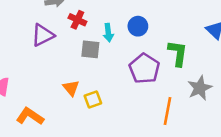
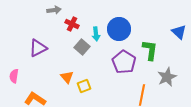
blue circle: (138, 26) -> (119, 29), size x1.5
purple triangle: (43, 35) -> (38, 48), moved
gray square: (90, 49) -> (82, 47), turned 35

